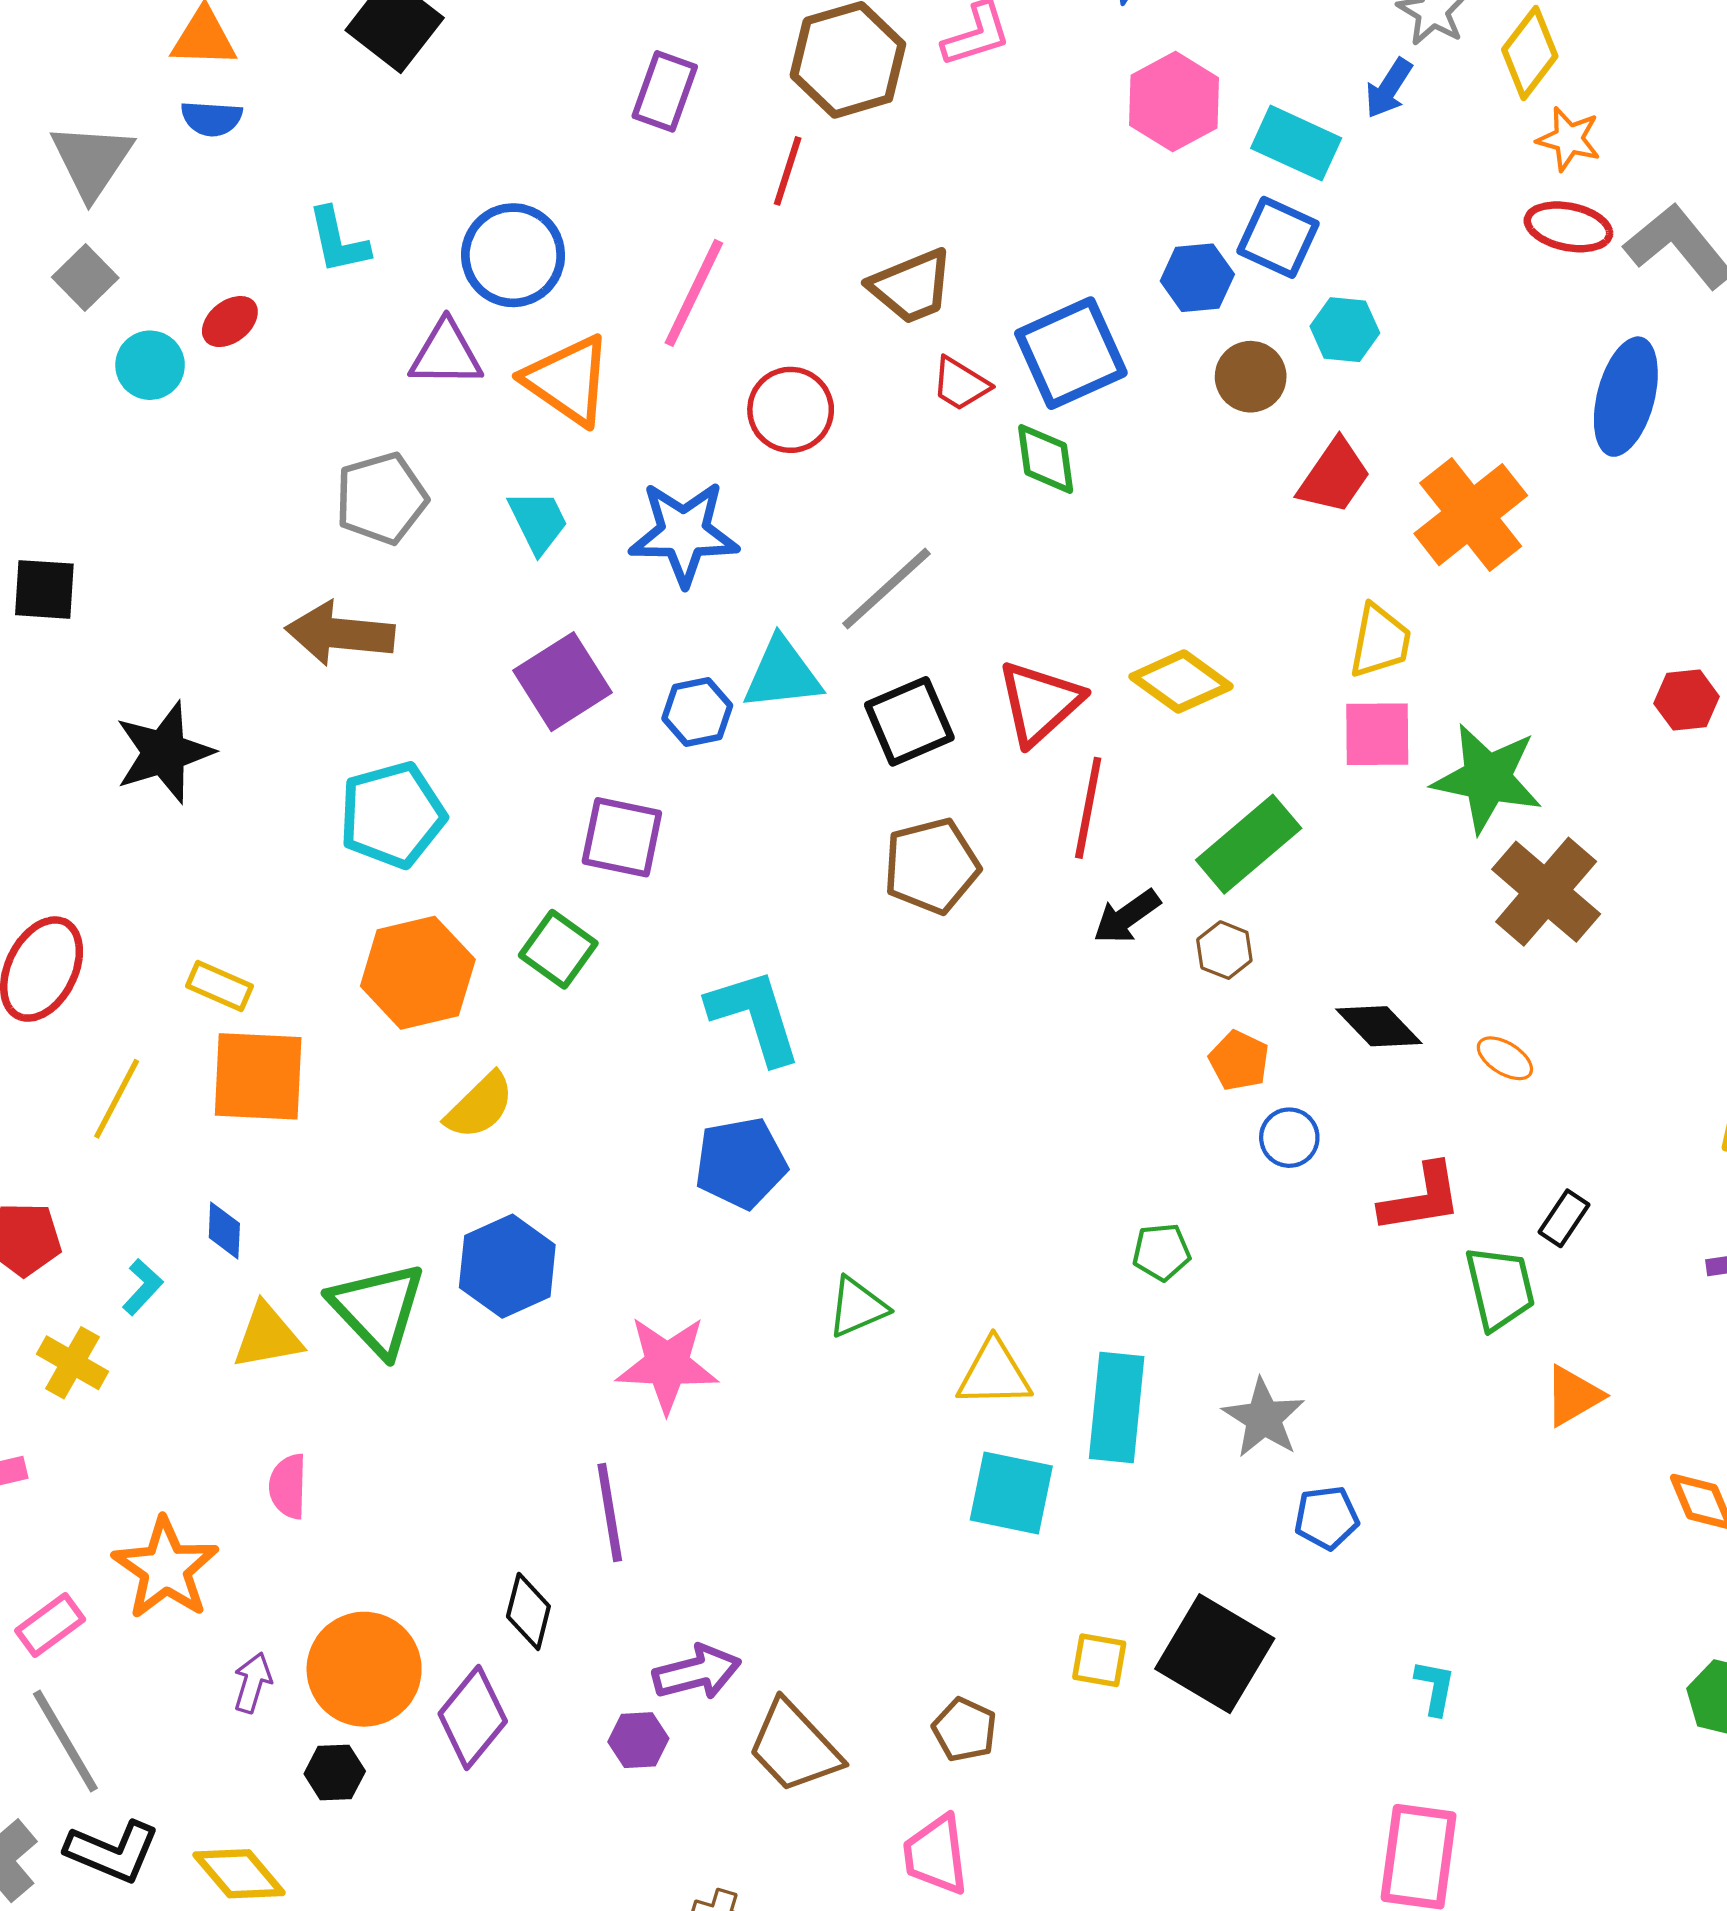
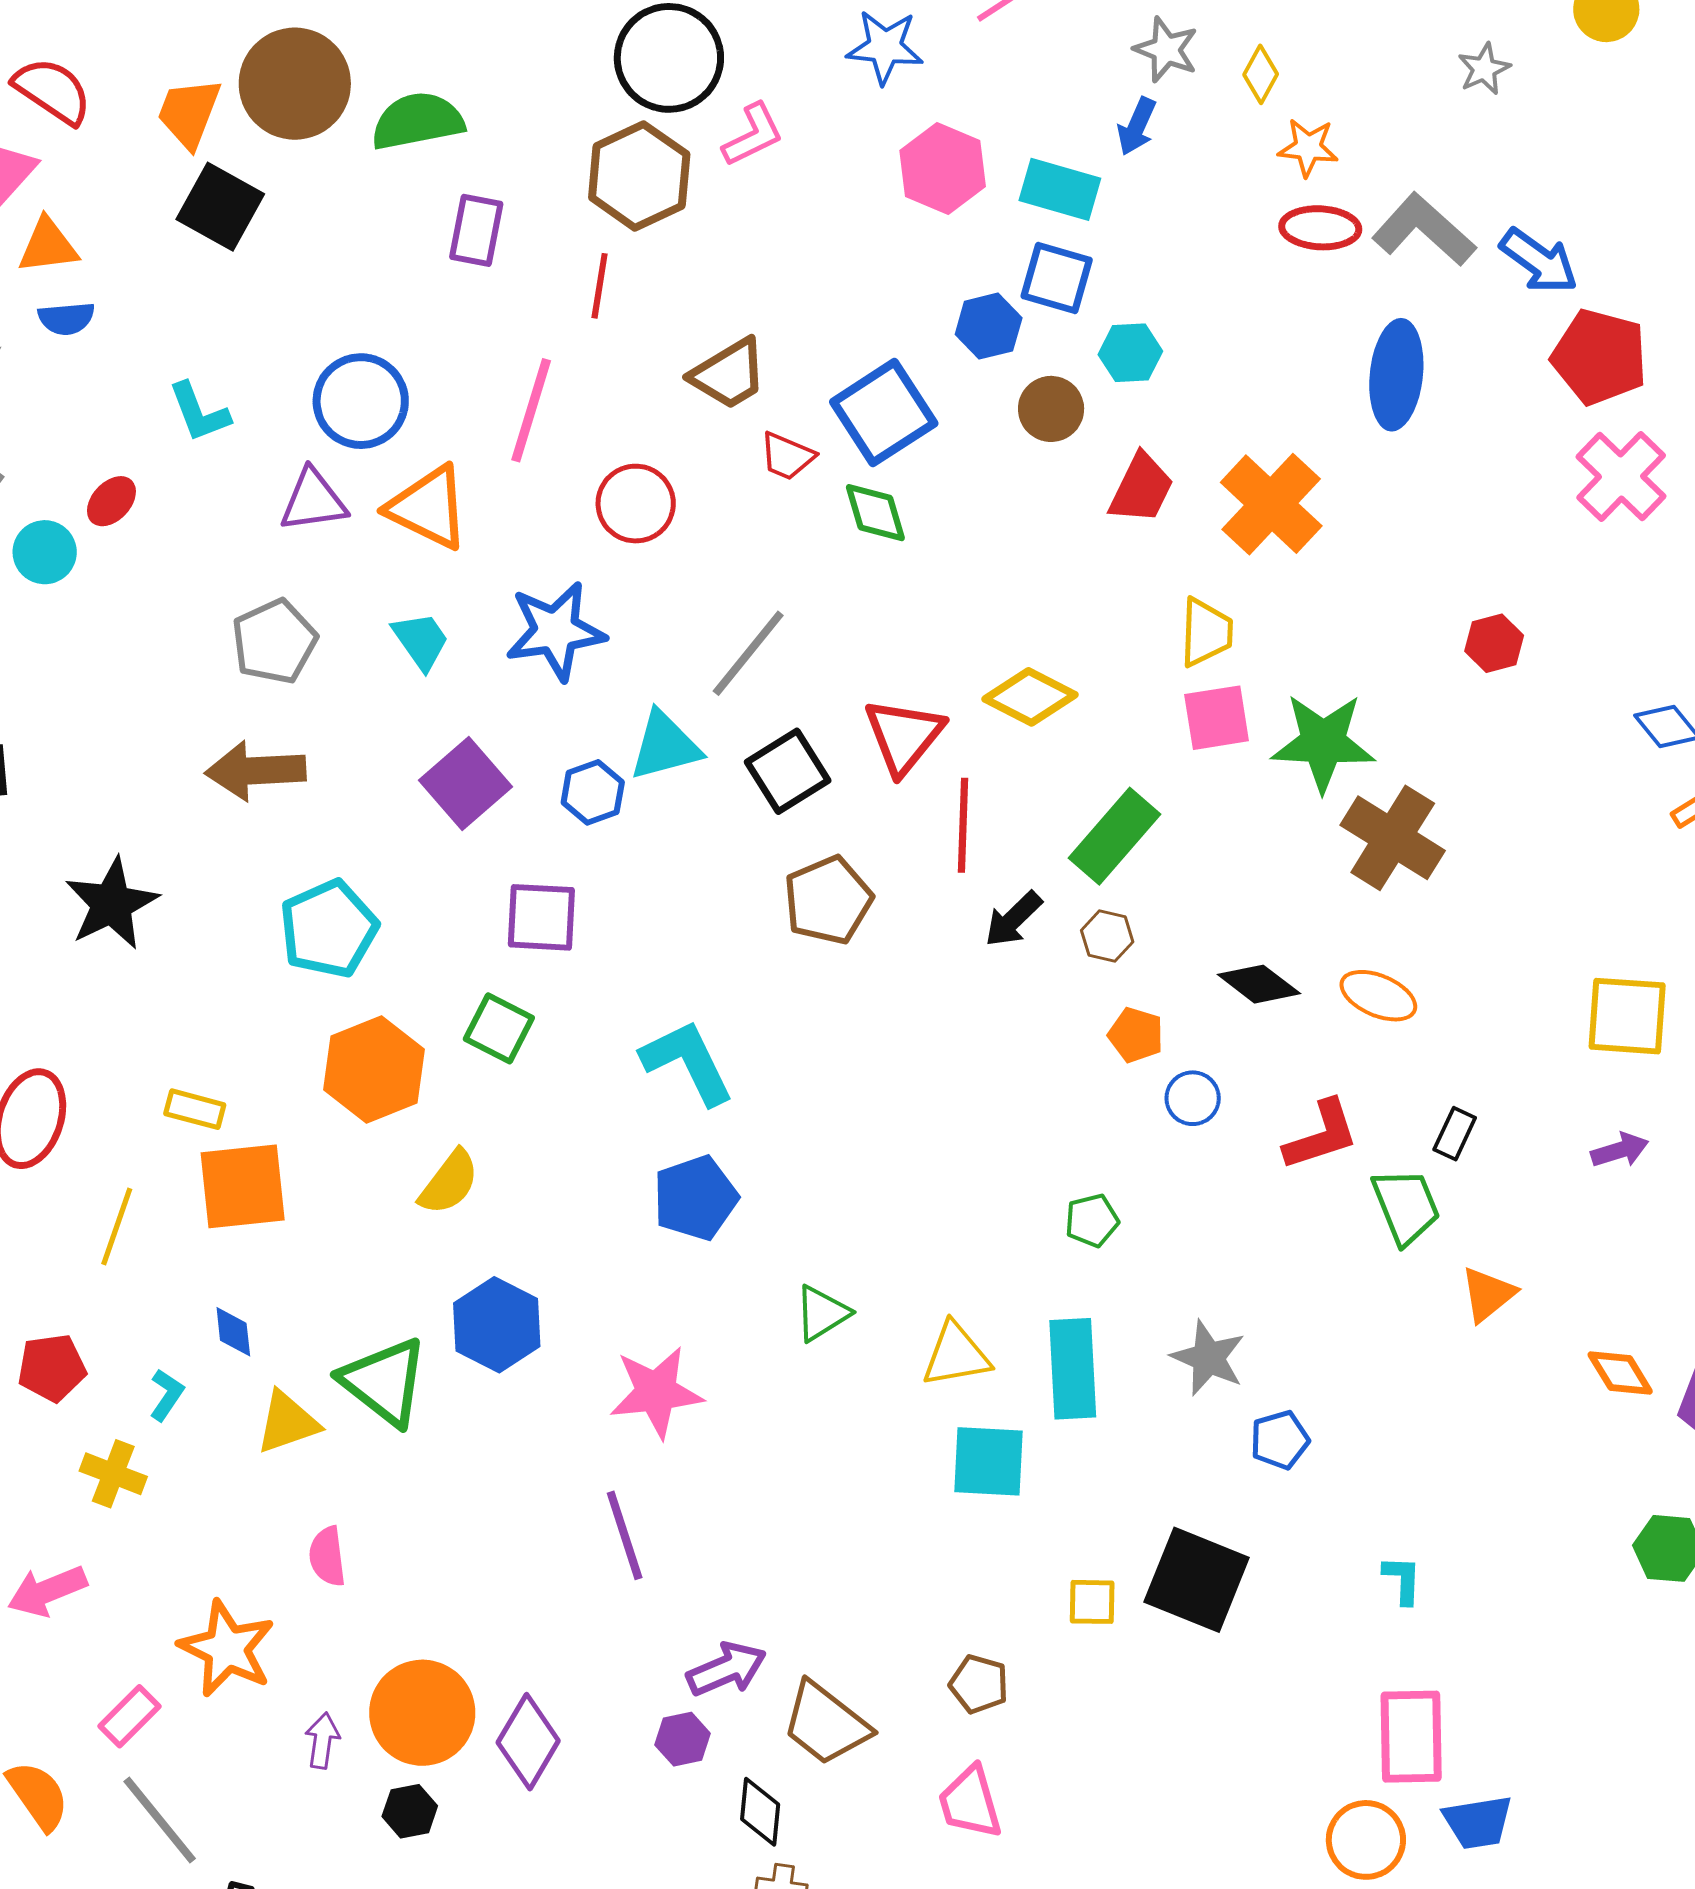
yellow diamond: (1530, 53) -> (1261, 74), size x0.7
orange ellipse: (1505, 1058) -> (1378, 996), size x1.4
black diamond: (528, 1611) -> (760, 1812), moved

